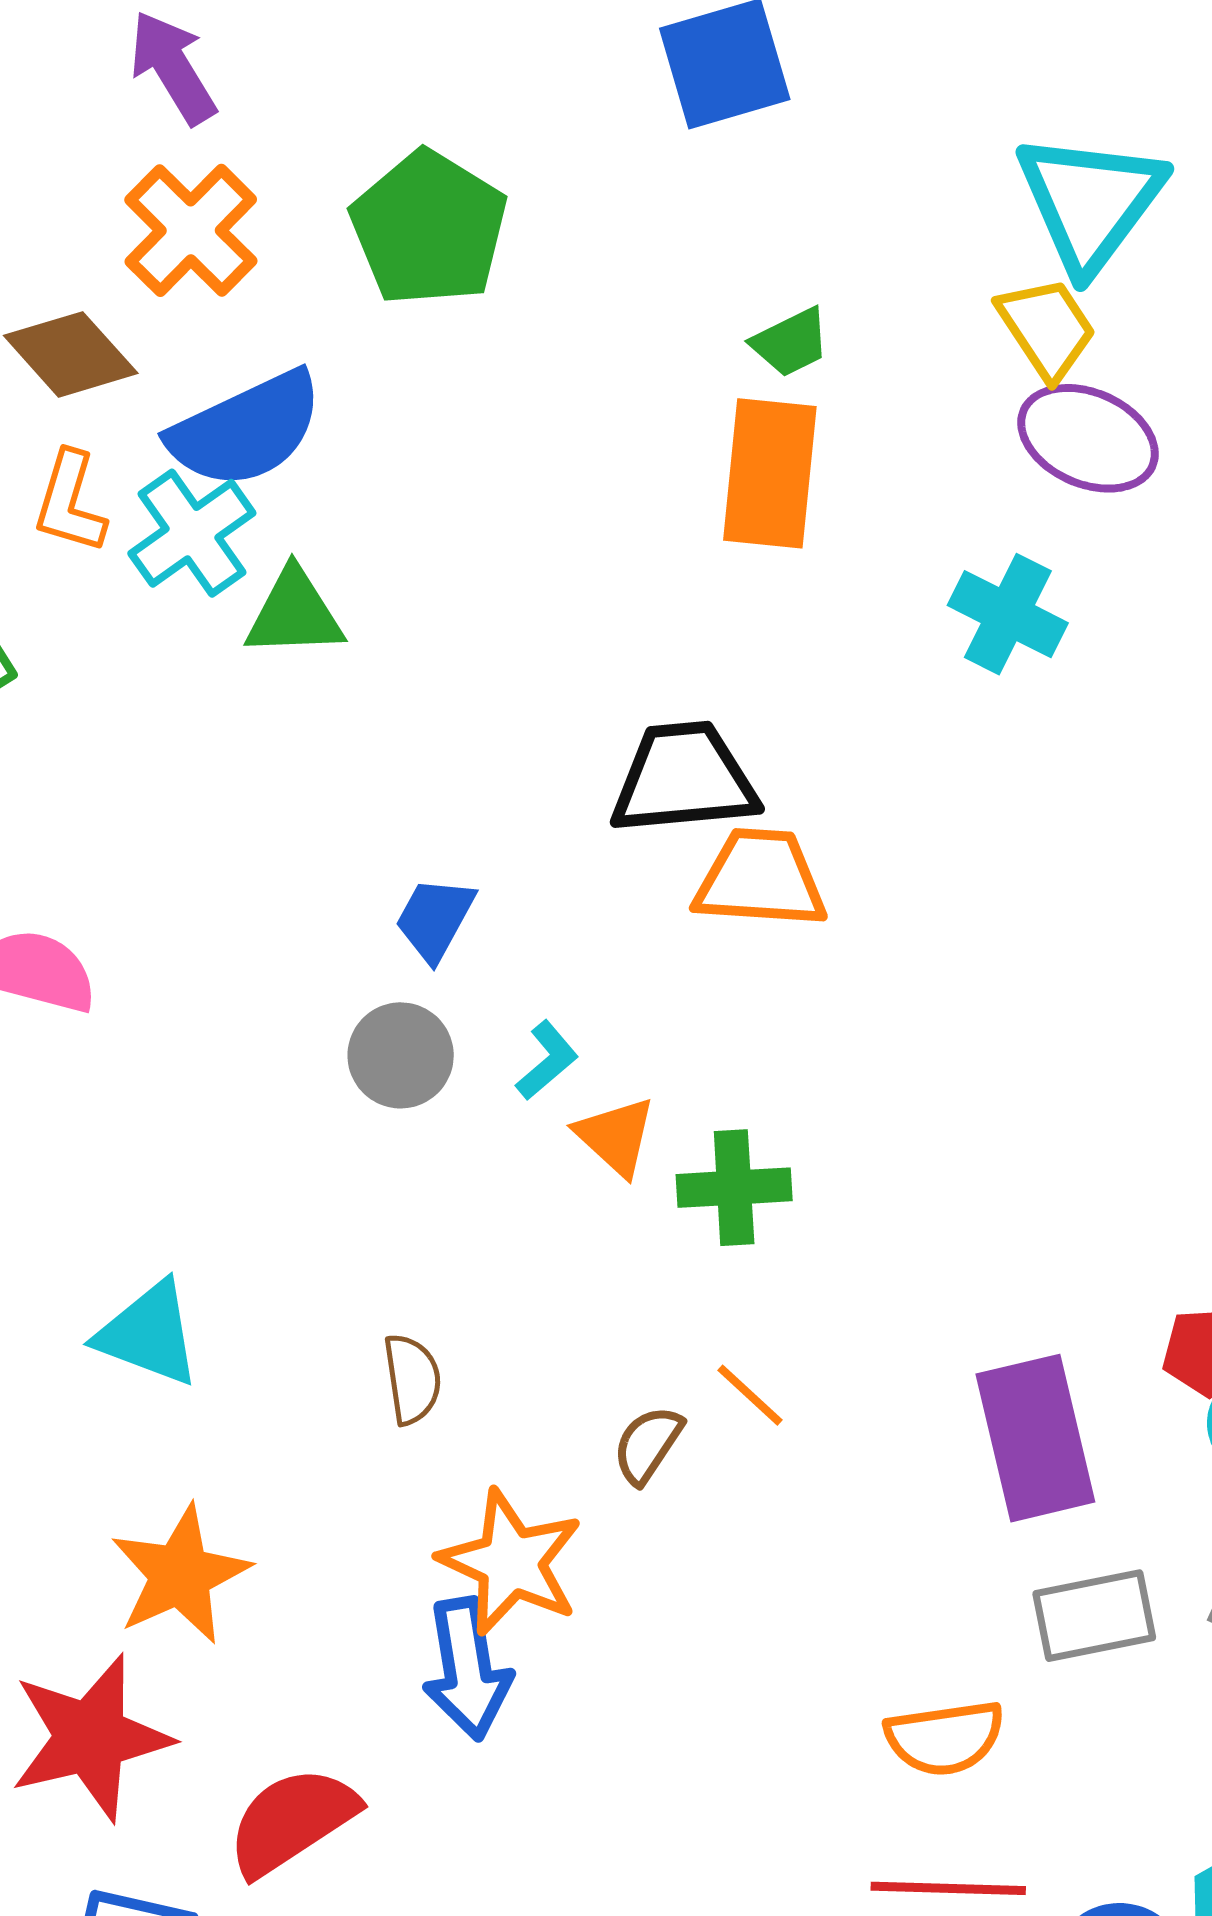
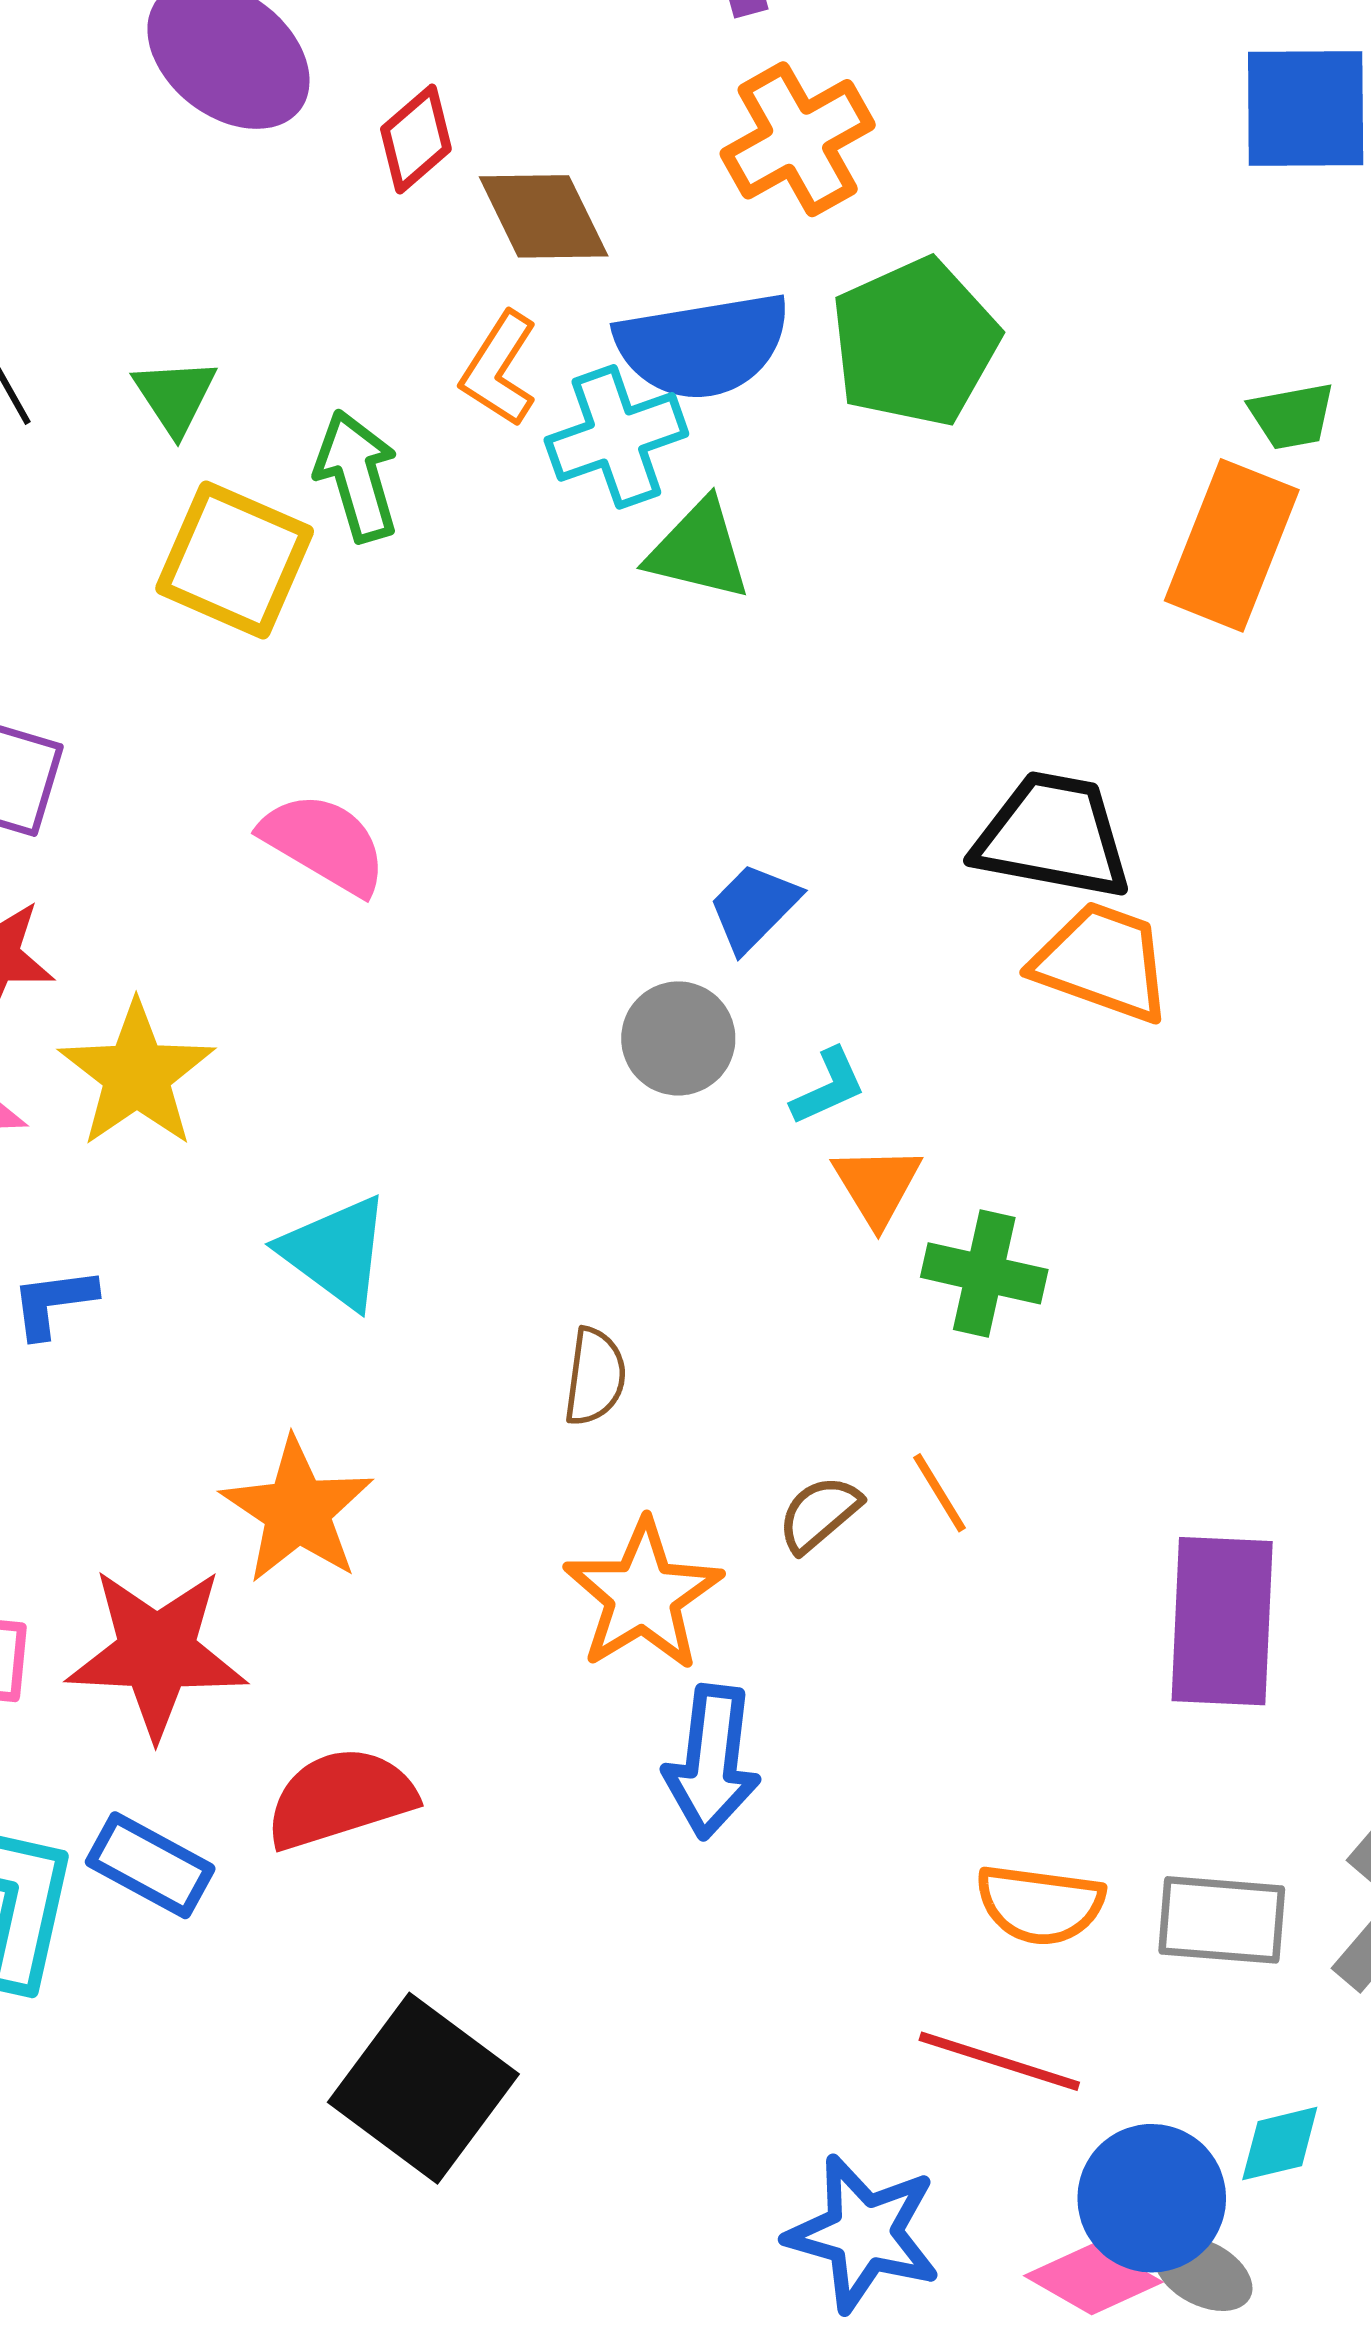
green pentagon: (429, 228) -> (915, 342), moved
orange cross: (191, 230) -> (798, 139), moved
orange star: (180, 1575) -> (297, 1511), turned -30
gray rectangle: (1094, 1616) -> (1222, 1920), moved
blue arrow: (467, 1669) -> (712, 1762), moved

